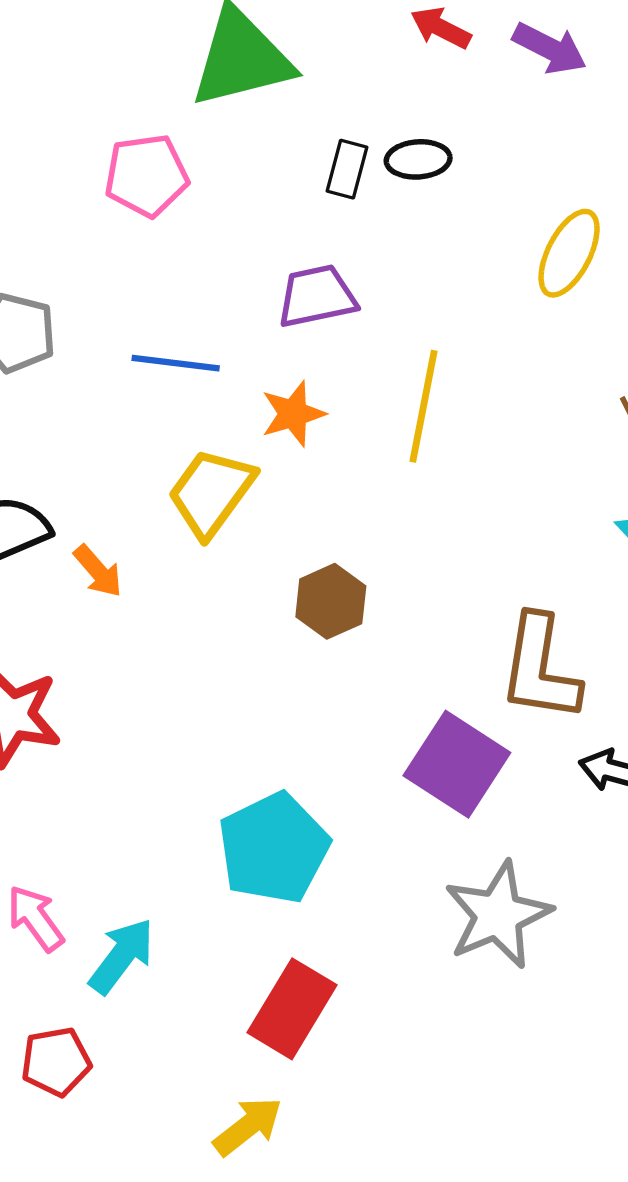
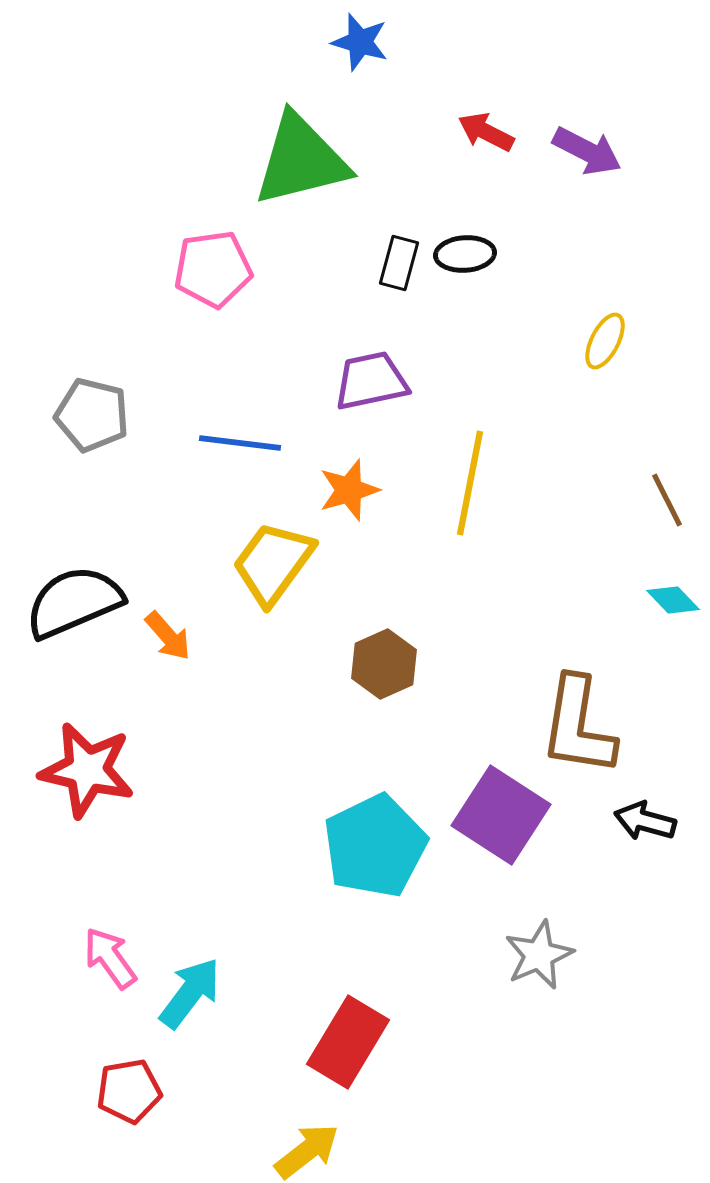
yellow ellipse: (569, 253) -> (605, 341), size x0.7
cyan pentagon: (274, 848) -> (375, 846), moved
gray star: (498, 915) -> (539, 955), size x0.7

